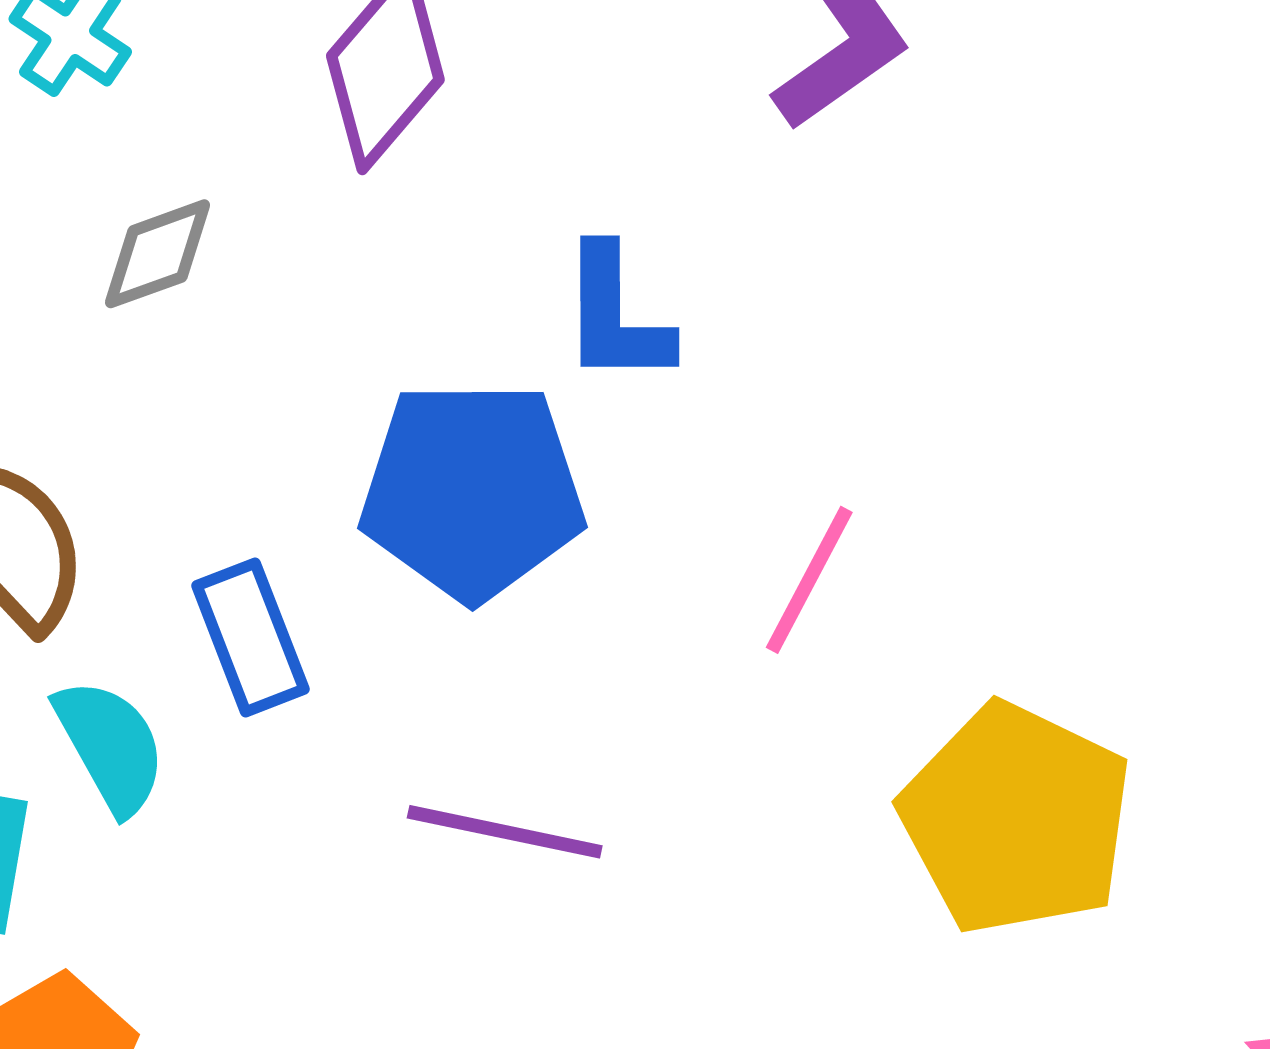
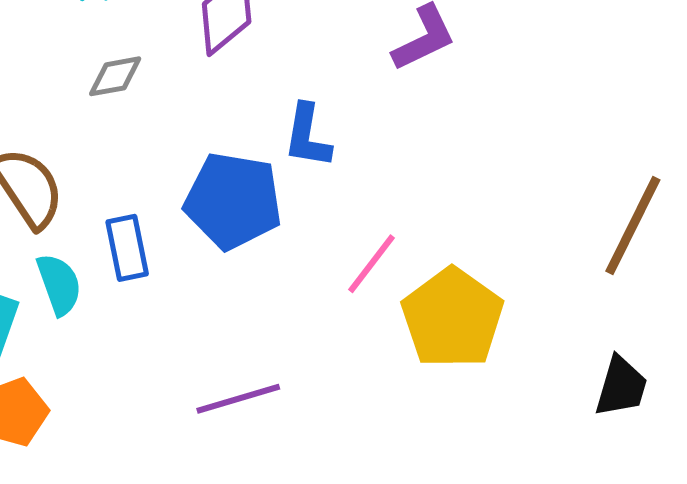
yellow pentagon: (1016, 819) -> (452, 318), moved
purple line: (505, 832) -> (238, 399), moved, turned -38

